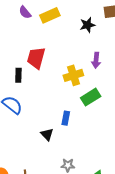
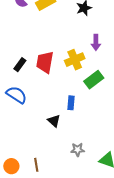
red trapezoid: (36, 58) -> (45, 62), moved
black rectangle: (18, 75) -> (20, 65), turned 40

